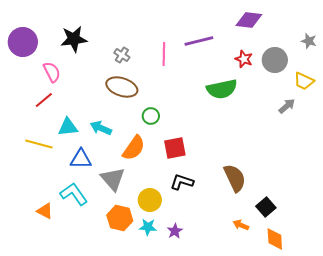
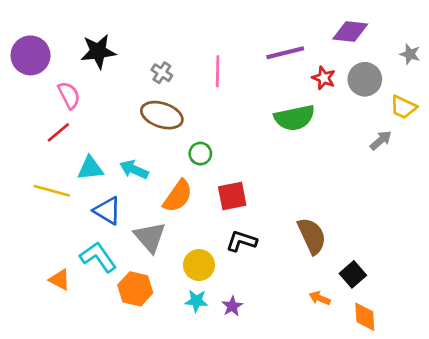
purple diamond: (249, 20) -> (350, 32), moved
purple line: (199, 41) -> (285, 53), moved
blue triangle: (81, 159) -> (107, 211), turned 30
orange hexagon: (120, 218) -> (135, 289), moved

